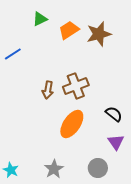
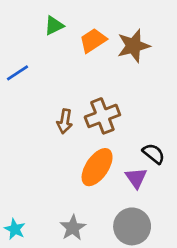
purple triangle: (116, 142) -> (136, 178), moved
gray circle: (98, 168) -> (132, 226), size x1.4

